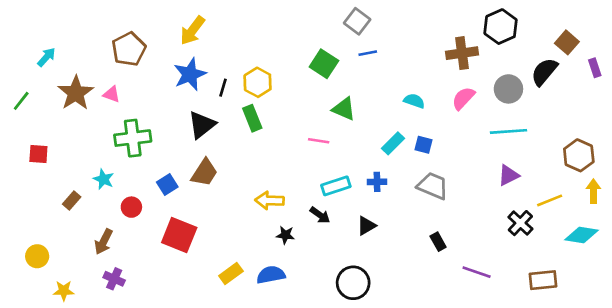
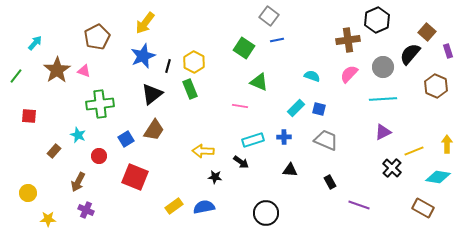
brown hexagon: (579, 155) -> (436, 86), moved
black triangle: (366, 226) -> (290, 170), moved, turned 35
brown rectangle: (543, 280) -> (423, 208), moved, turned 35

